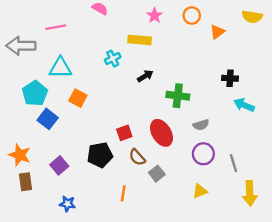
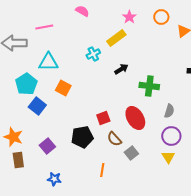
yellow rectangle: (139, 40) -> (116, 38), turned -42
gray semicircle: (201, 125) -> (169, 111), turned -56
yellow triangle: (200, 191) -> (168, 157), moved, turned -40

